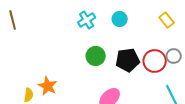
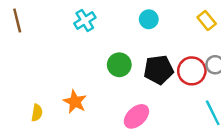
cyan cross: (87, 20) -> (85, 21), moved
orange star: (48, 86) -> (75, 102), moved

